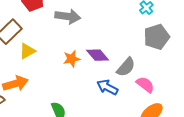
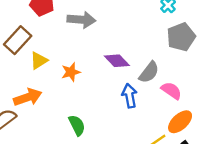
orange star: (72, 59) -> (71, 72), moved
blue arrow: (107, 87) -> (129, 96), turned 55

